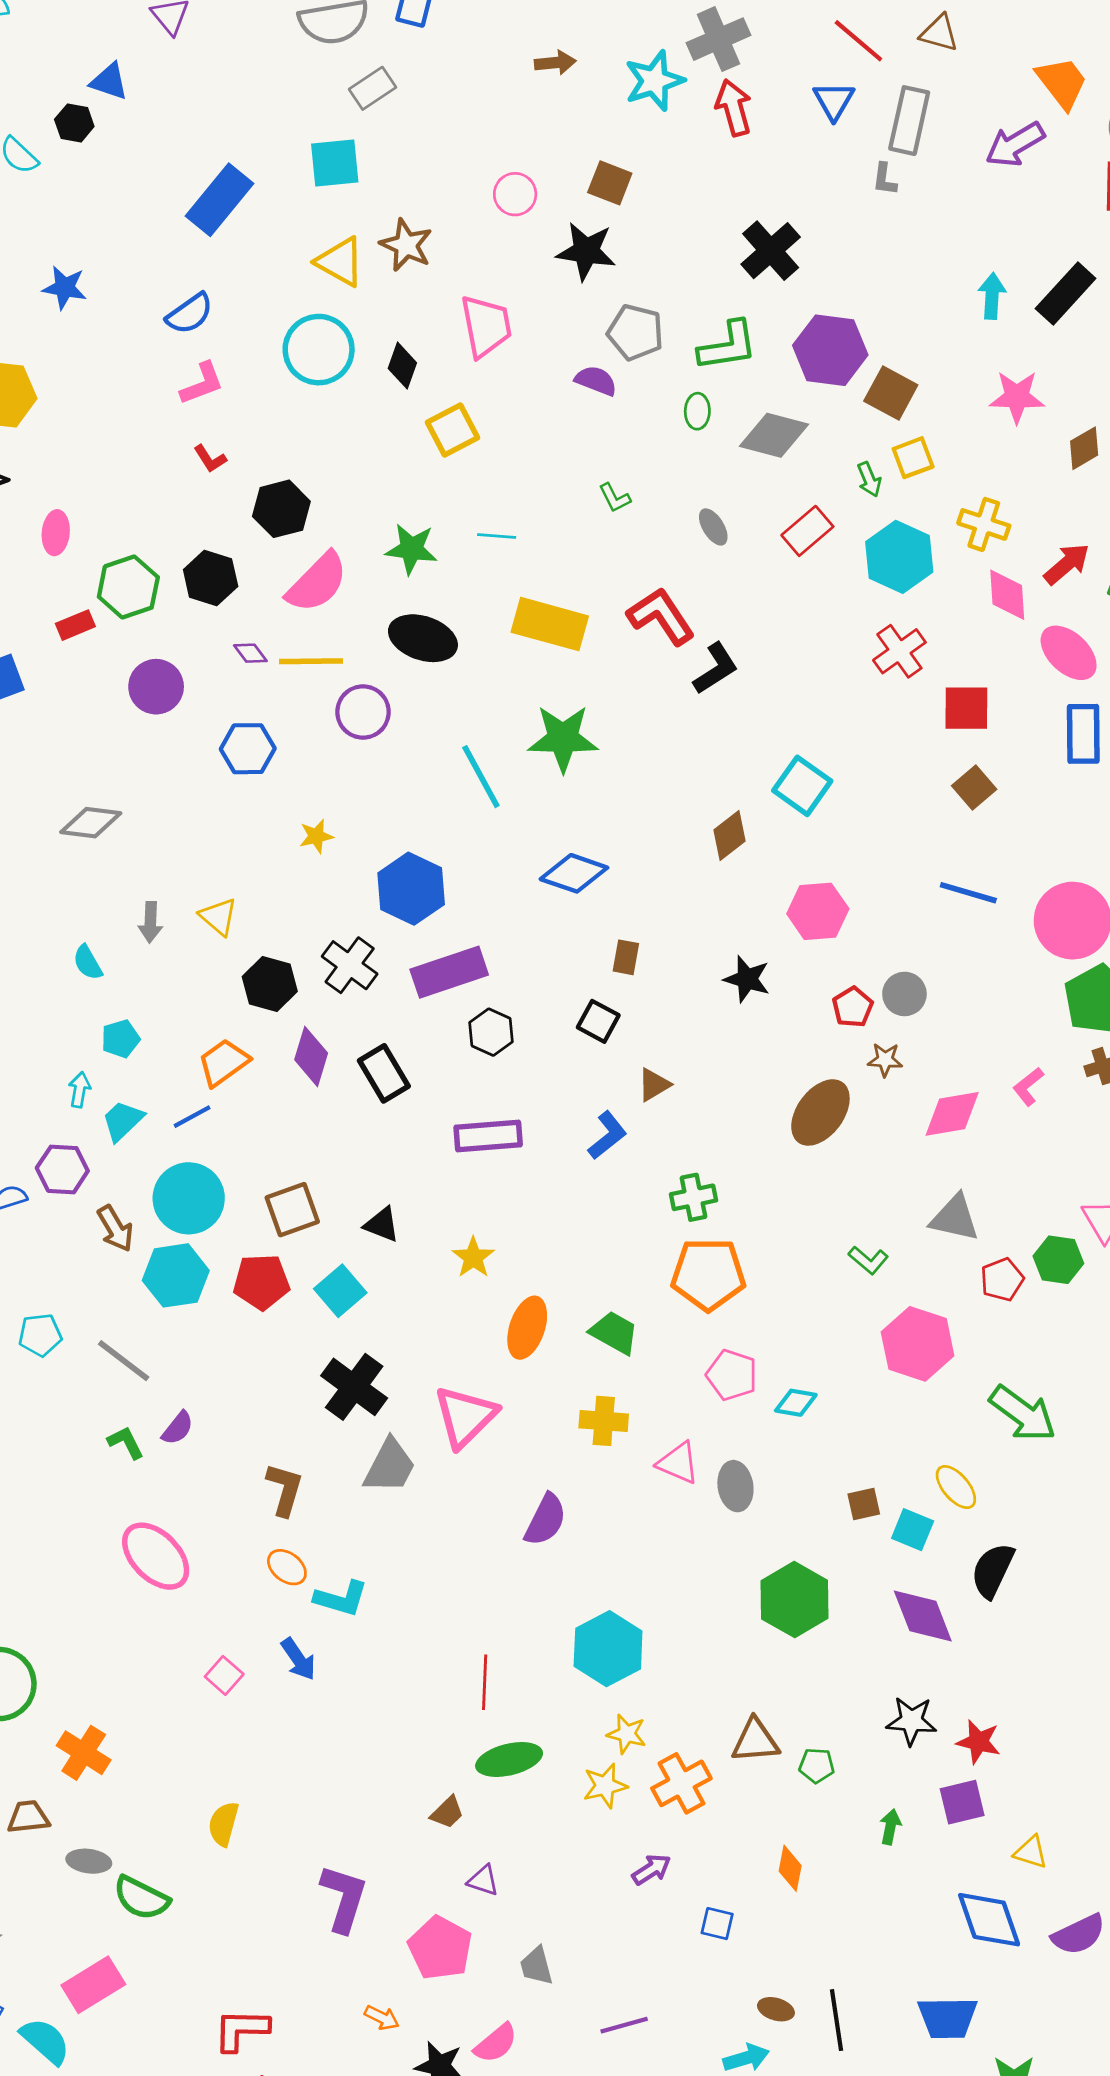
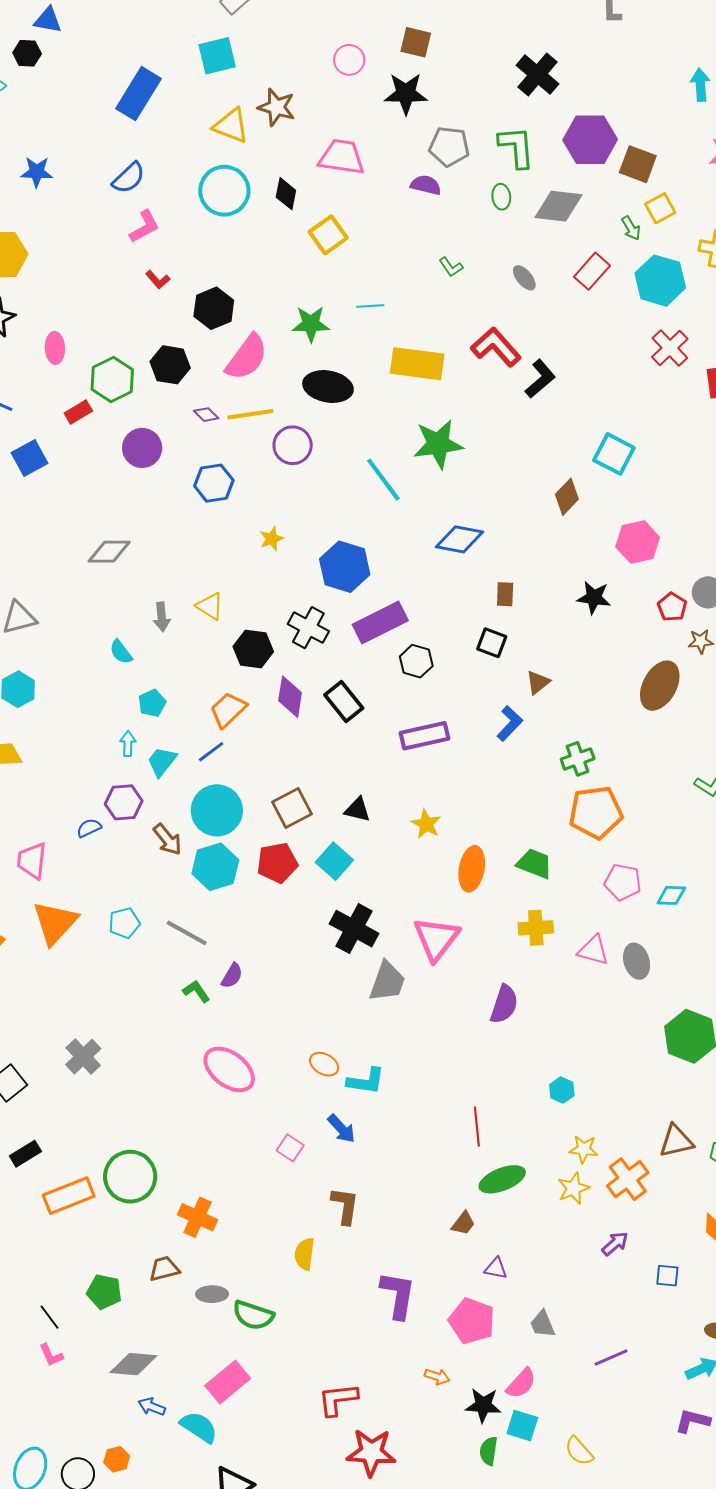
pink trapezoid: (486, 326) -> (342, 157), turned -63
green L-shape: (728, 346) -> (517, 147), turned -78
brown L-shape: (285, 1489) -> (345, 1206), moved
cyan hexagon: (608, 1649) -> (562, 1090), size x0.5

